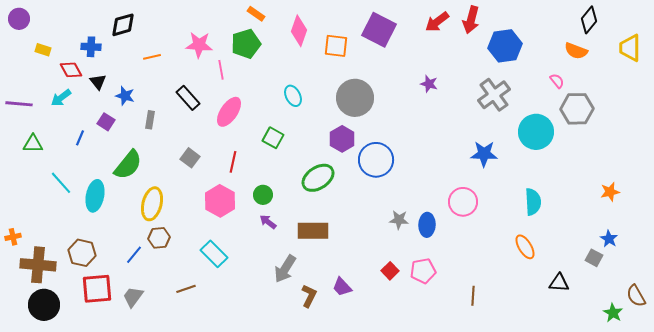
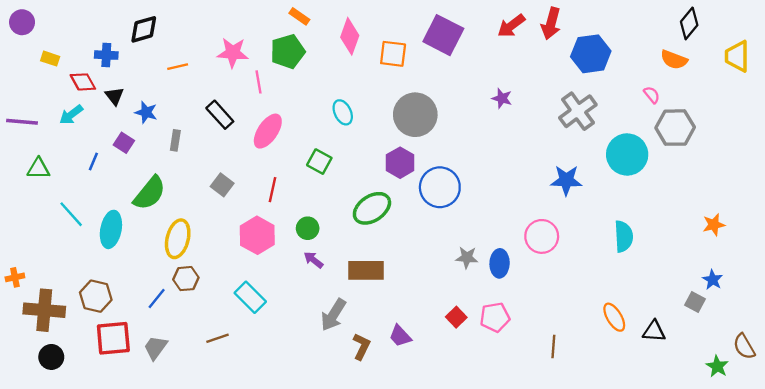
orange ellipse: (525, 247) -> (614, 317), moved
black circle: (44, 305) -> (51, 357), size x0.7

